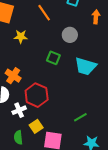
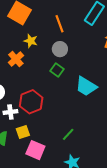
gray circle: (70, 35) -> (60, 49), moved
orange cross: (13, 76) -> (16, 59), moved
green line: (80, 117) -> (68, 134), turned -32

